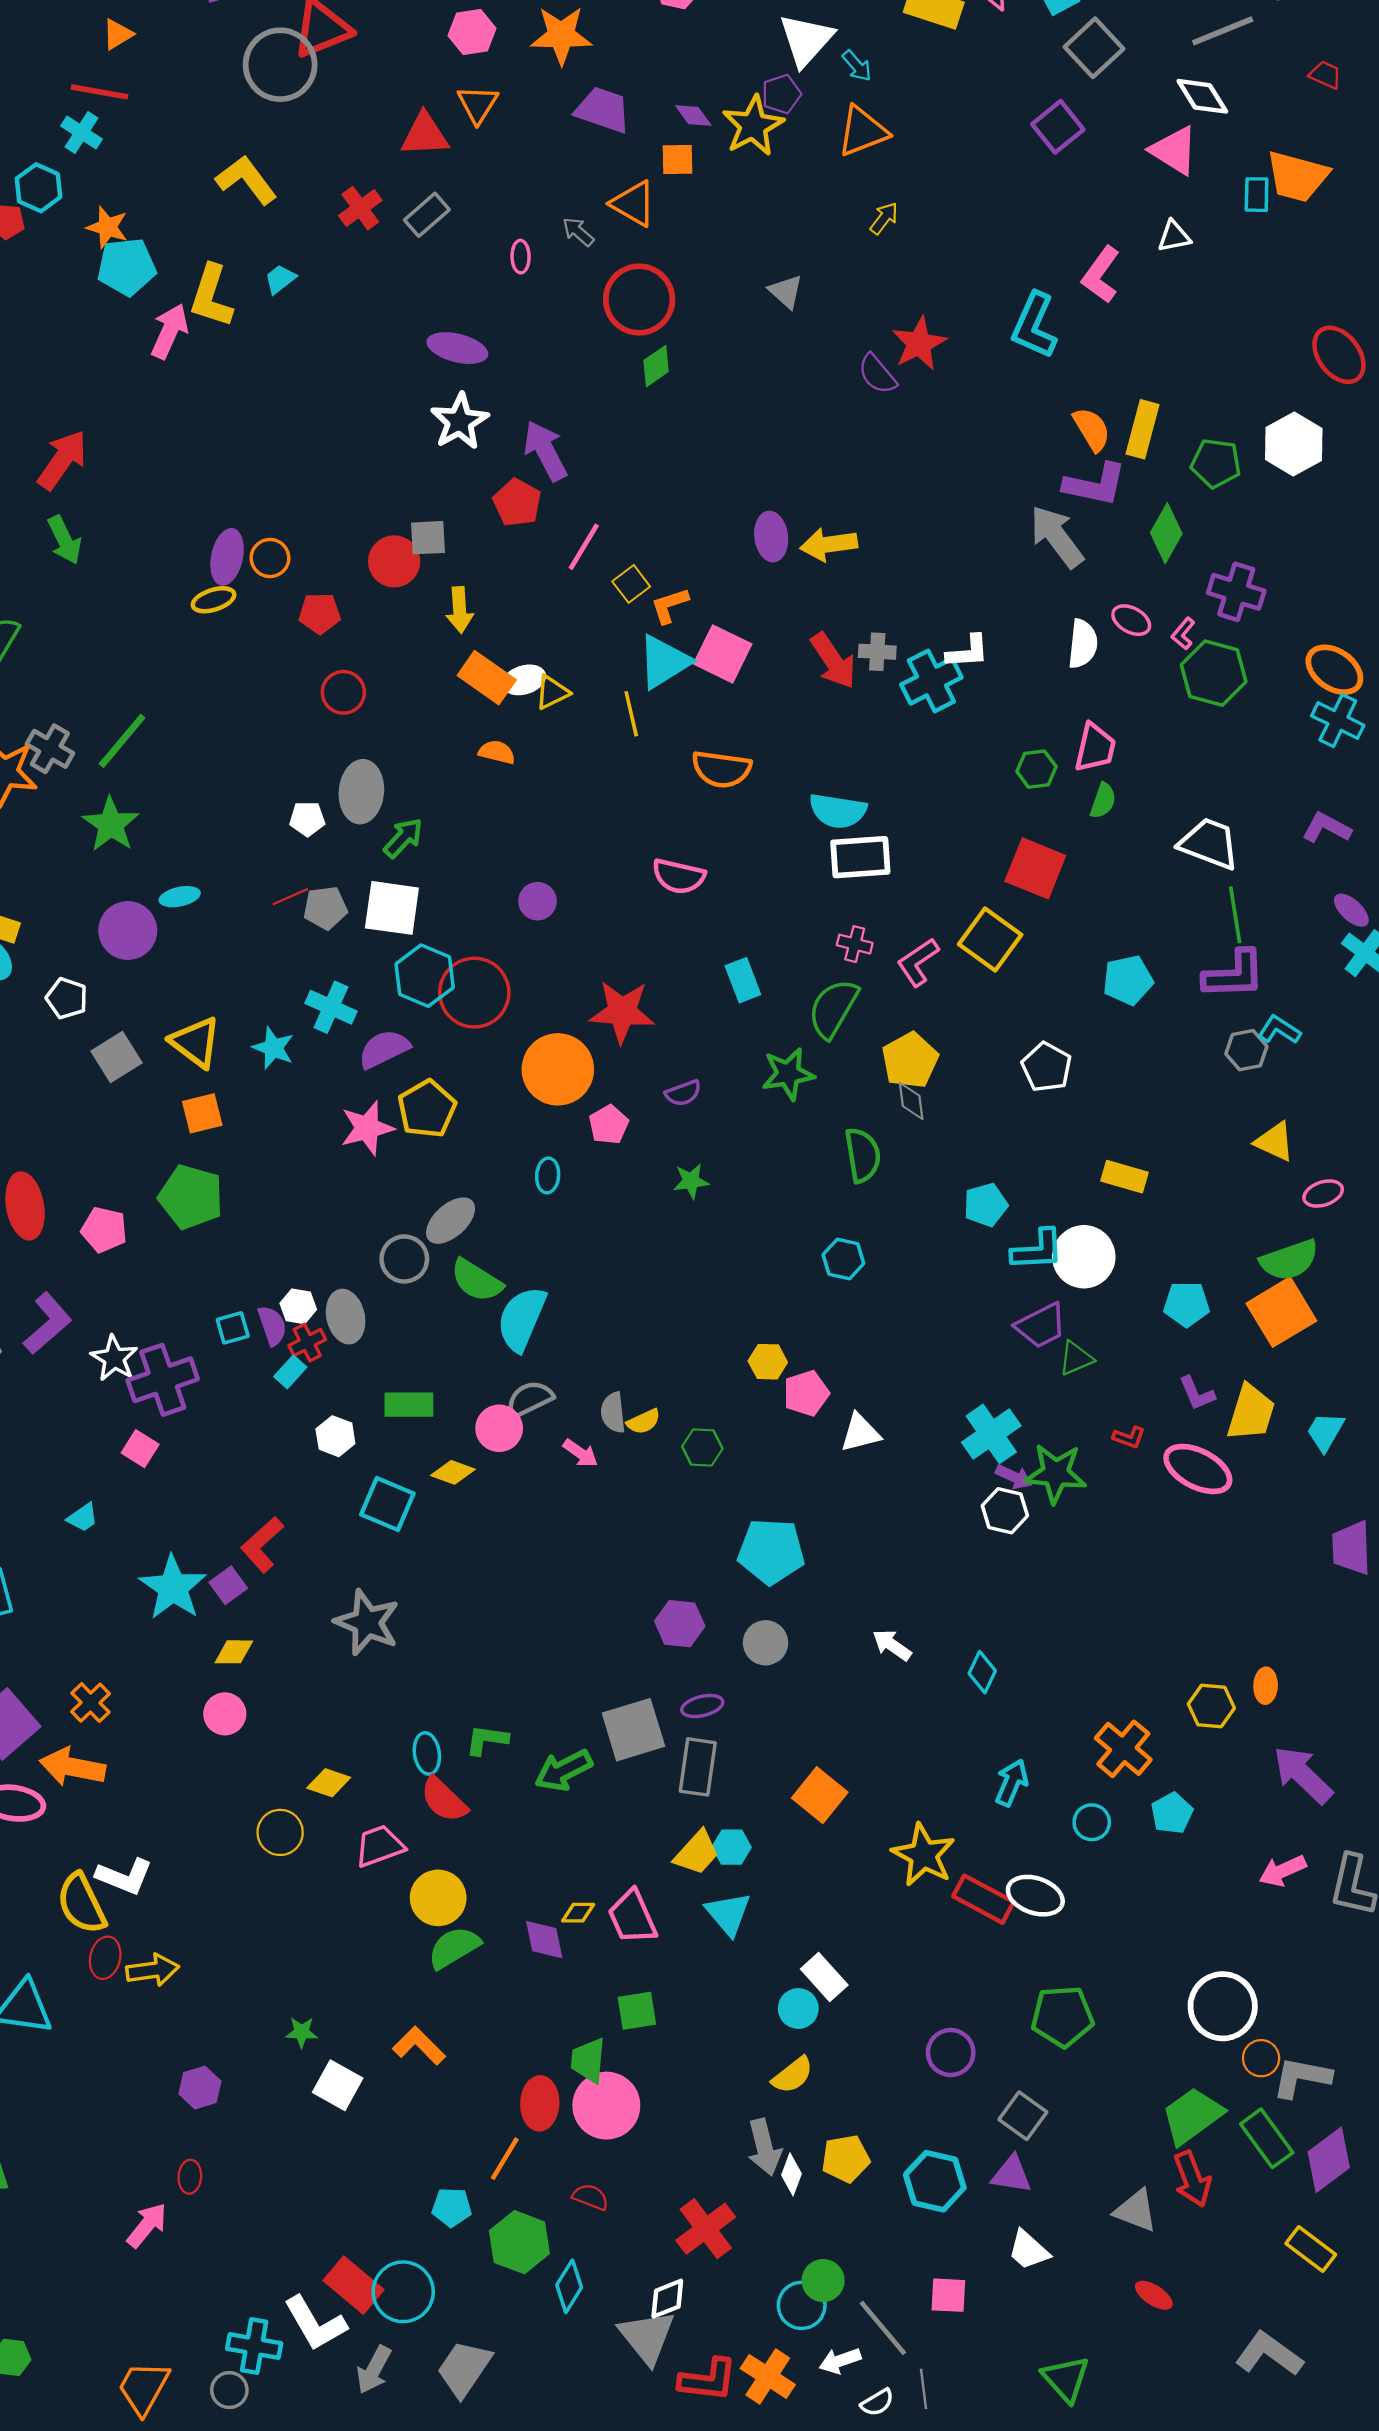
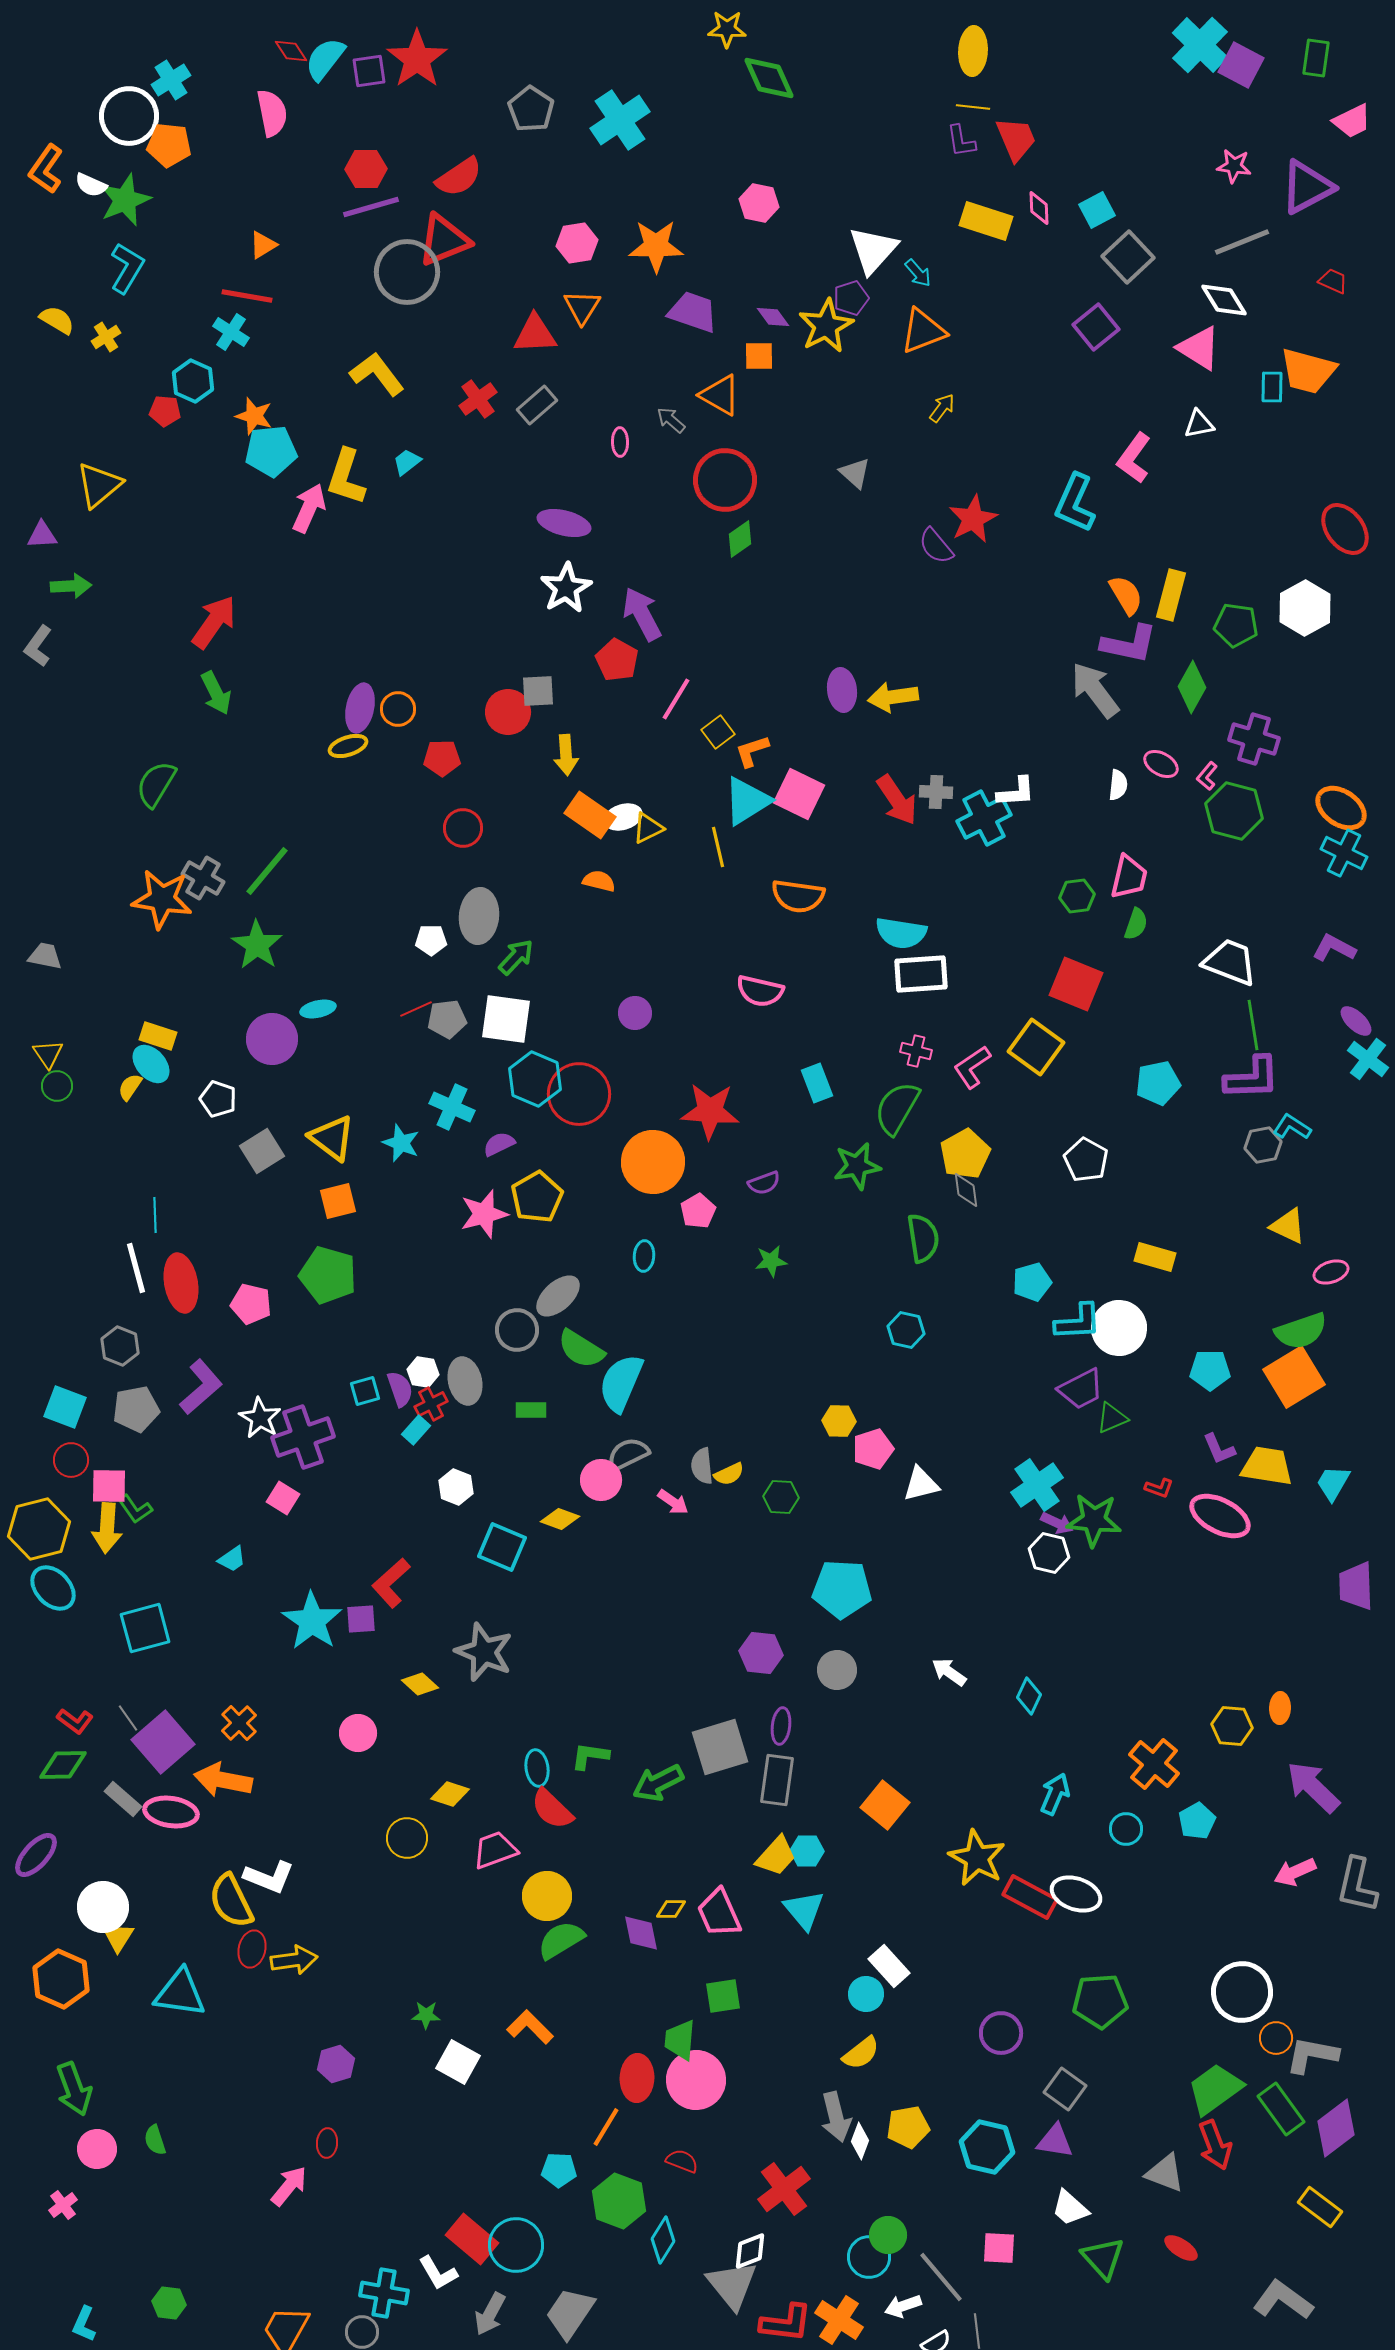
white semicircle: (1083, 644) -> (1118, 785), size x0.7
purple semicircle: (384, 1049) -> (499, 1144), size x0.7
green rectangle: (409, 1405) -> (531, 1410), moved, size x0.7
yellow trapezoid: (1251, 1412) -> (1267, 1466), turned -98
purple square: (228, 1585) -> (361, 1619), turned 32
yellow diamond: (234, 1652) -> (420, 1684), moved, turned 42
purple ellipse: (702, 1706) -> (781, 1726), turned -69
white L-shape: (315, 2323) -> (438, 2273), size x0.7
green triangle: (1066, 2379) -> (1103, 2258), moved

